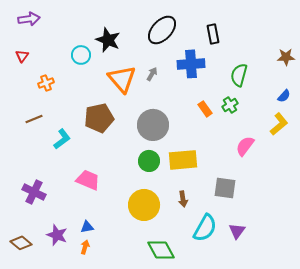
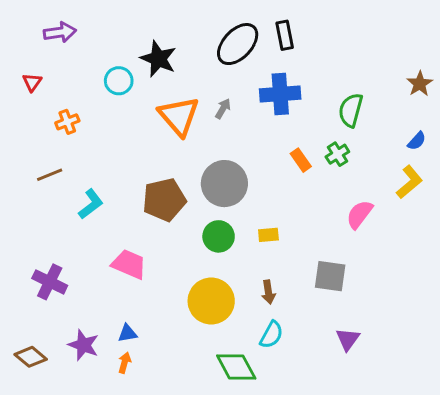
purple arrow: (29, 19) -> (60, 32), moved
black rectangle: (213, 34) -> (285, 35), moved
brown star: (286, 57) -> (420, 84), turned -30
brown pentagon: (99, 118) -> (164, 200), moved
yellow rectangle: (183, 160) -> (268, 235), size x0.5
cyan semicircle: (205, 228) -> (271, 335), moved, size x0.7

